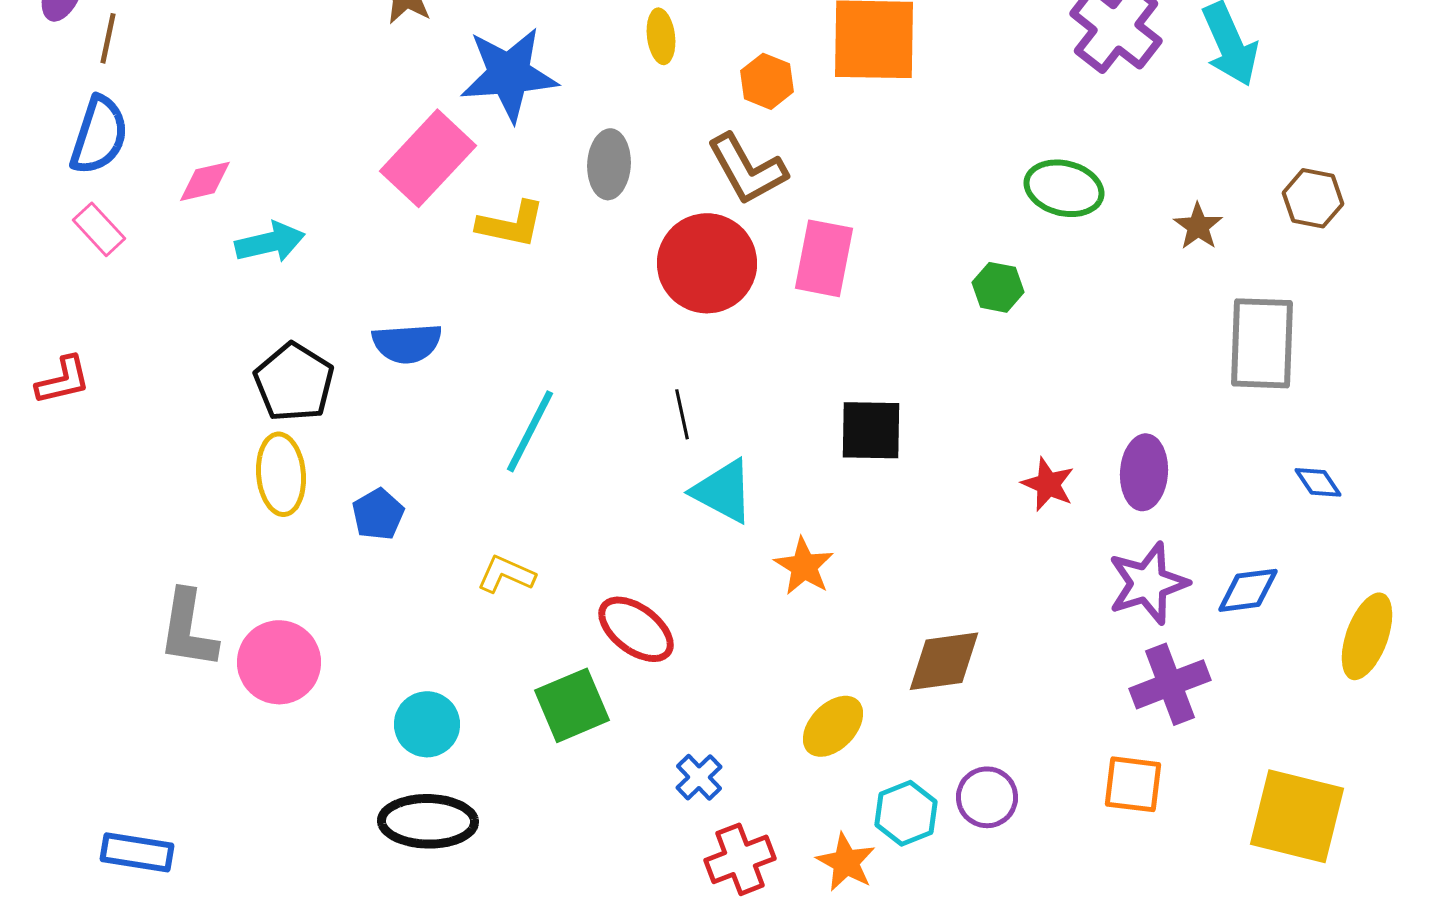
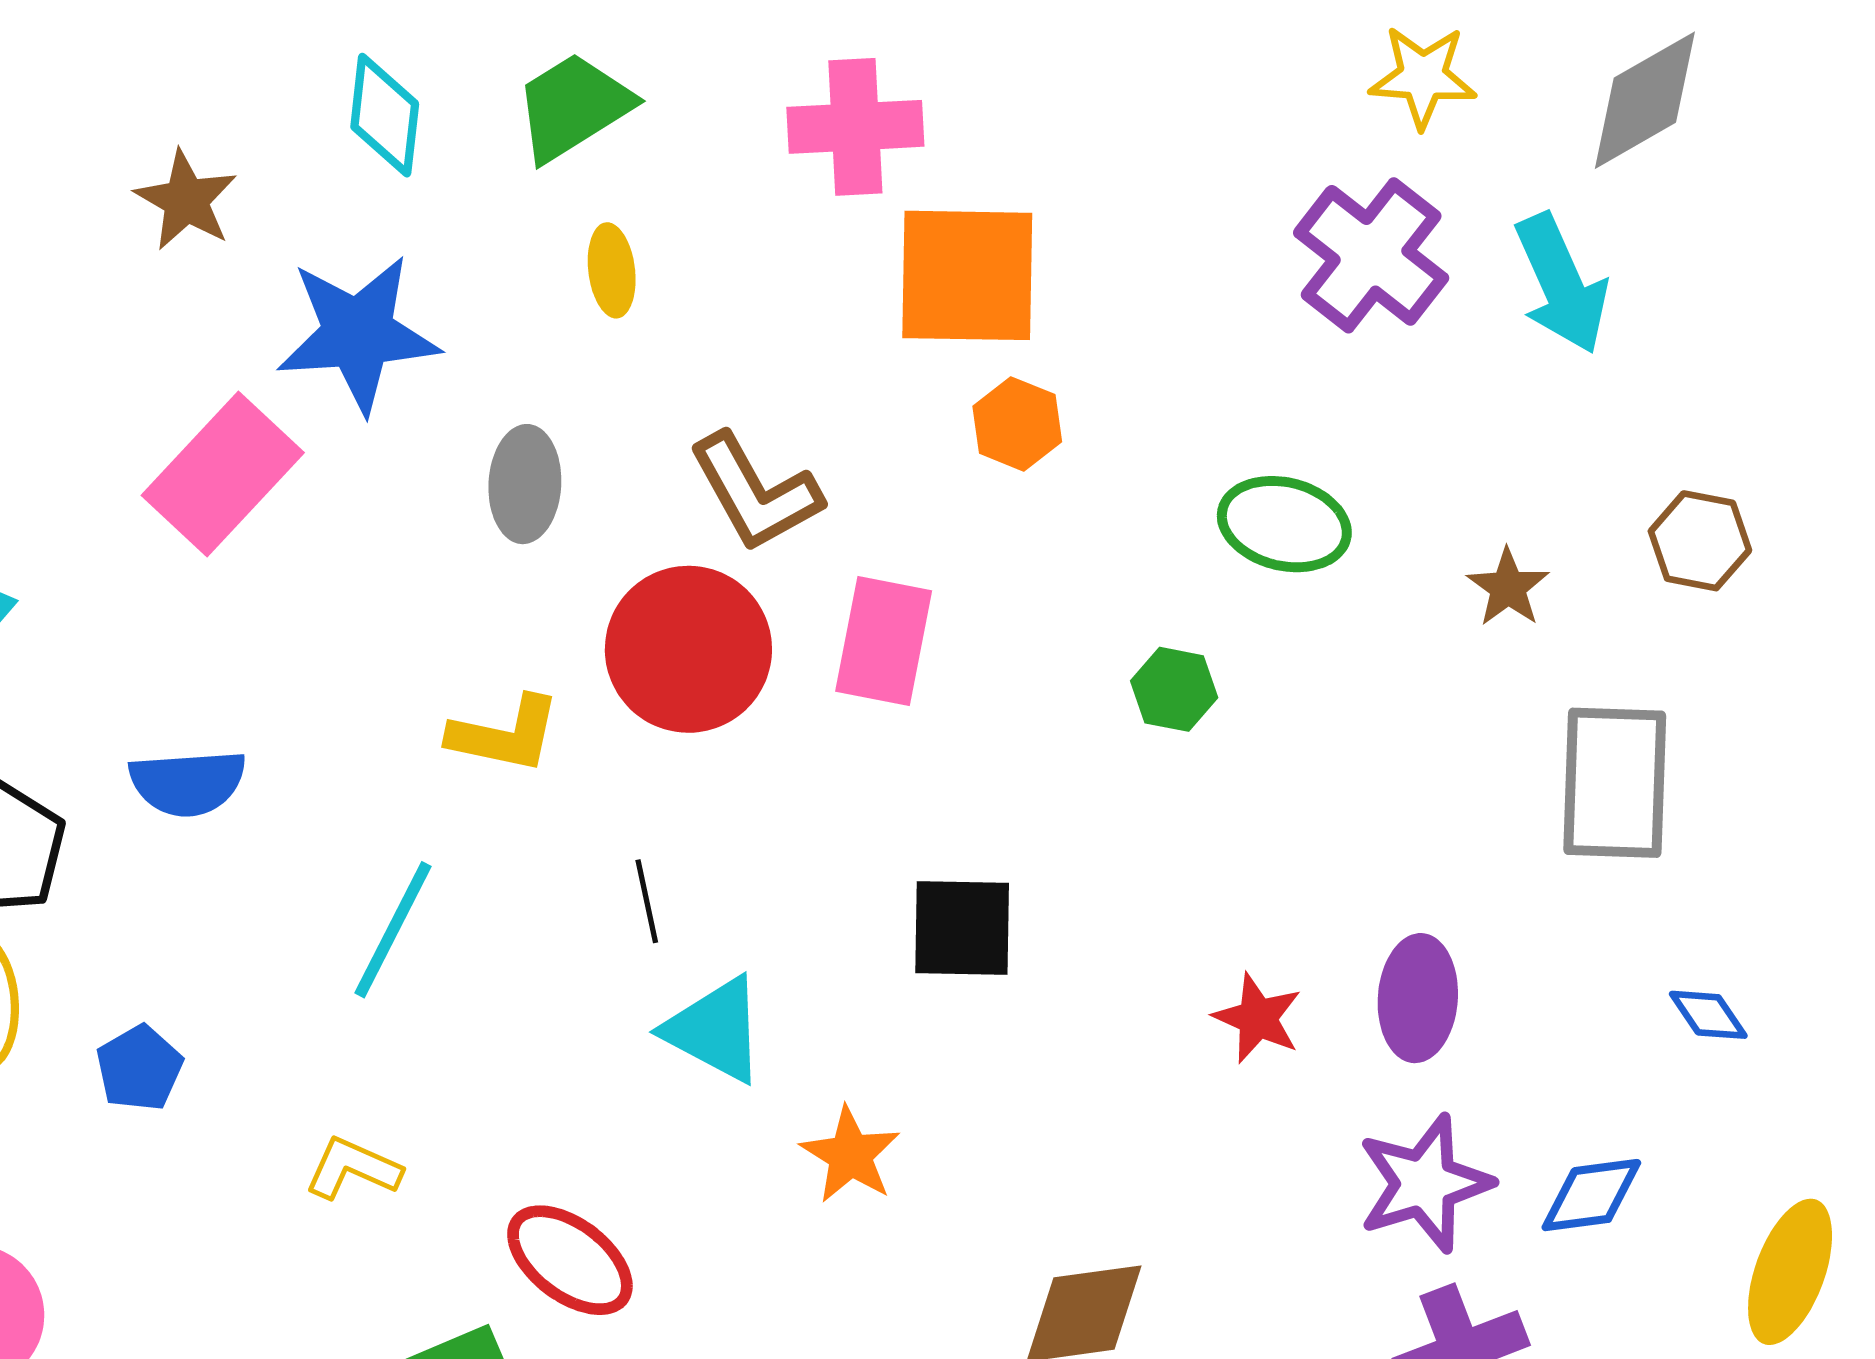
orange hexagon: (767, 81) -> (1017, 424), moved
yellow L-shape: (511, 224) -> (505, 734), moved

